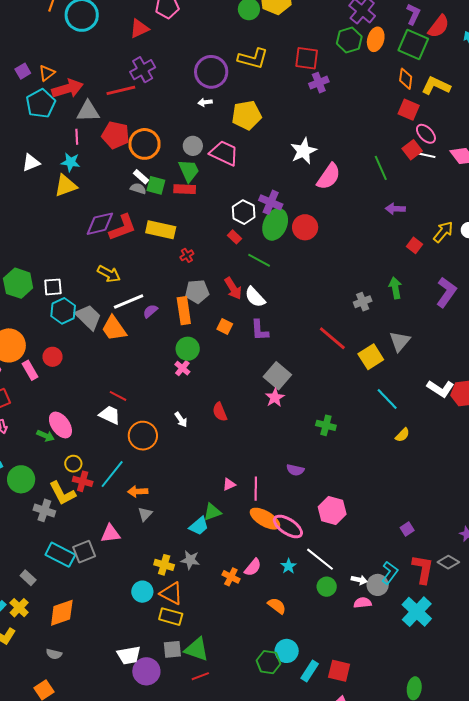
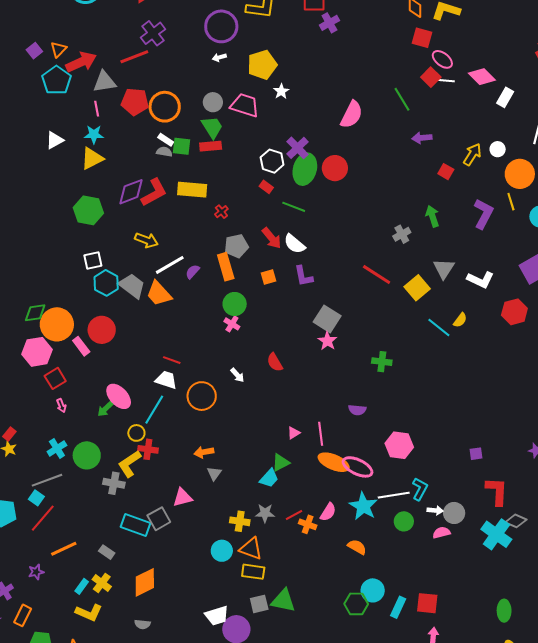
white star: (303, 151) -> (281, 91), moved, size x0.6
purple cross: (271, 202) -> (297, 148), turned 30
green hexagon: (18, 283) -> (88, 210), moved
orange square: (225, 326) -> (268, 277), turned -35
red circle: (53, 357) -> (102, 330), size x1.4
white L-shape: (441, 389) -> (480, 280), moved
yellow semicircle: (402, 435) -> (460, 320), moved
green arrow: (46, 436) -> (105, 409), turned 120
cyan line: (112, 474) -> (154, 410), moved
yellow L-shape: (62, 493) -> (129, 464), turned 92
purple square: (407, 529) -> (476, 454), turned 32
white line: (320, 559) -> (394, 495), turned -40
gray diamond: (448, 562) -> (516, 521), moved
cyan star: (288, 566) -> (363, 506), size x1.8
cyan L-shape: (390, 573) -> (420, 489), moved
red line: (200, 676) -> (294, 515), moved

